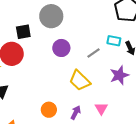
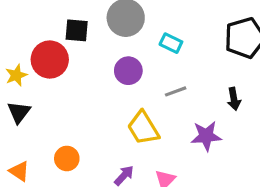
cyan rectangle: (114, 41) -> (171, 43), moved
orange circle: (49, 110) -> (67, 158), moved

